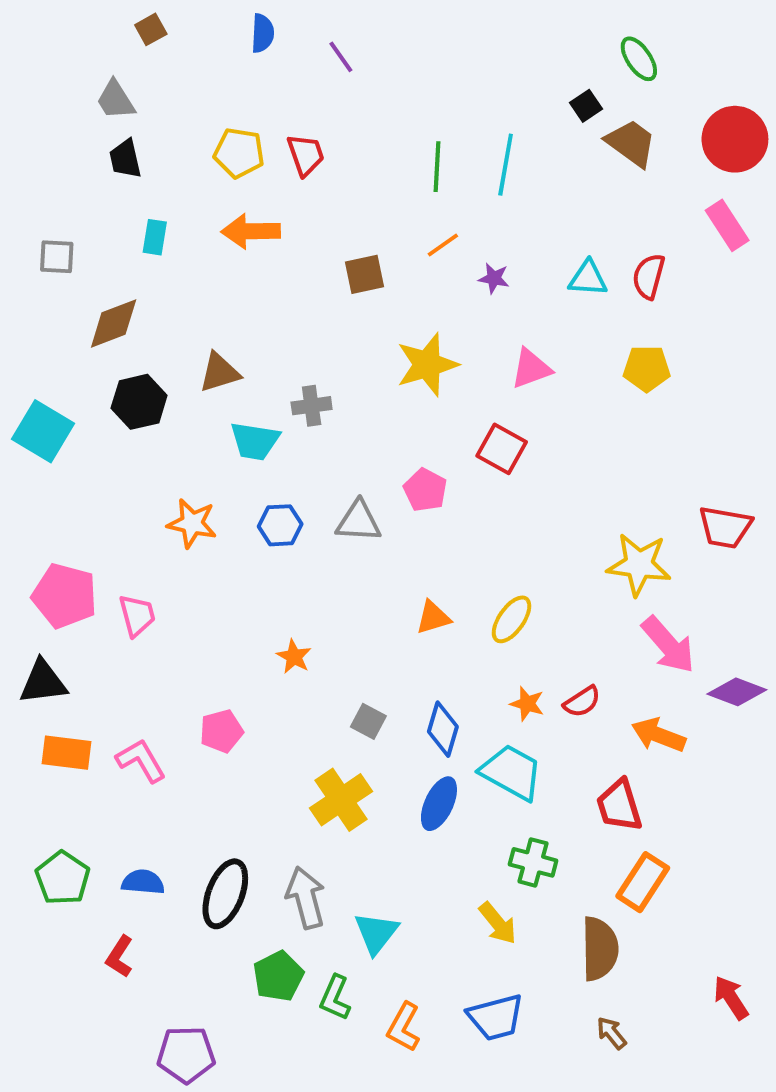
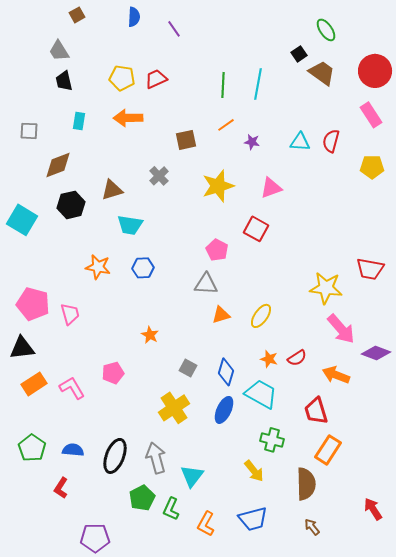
red trapezoid: (306, 155) -> (156, 79), turned -95
yellow pentagon: (647, 368) -> (372, 167), moved
gray cross: (312, 406) -> (159, 176), moved, turned -36
gray triangle: (359, 521) -> (206, 284), moved
orange rectangle: (67, 753) -> (34, 384), turned -40

